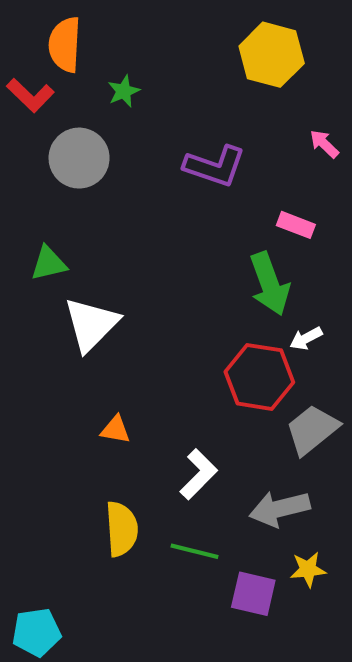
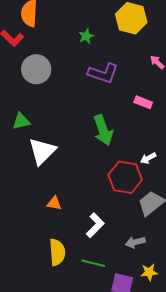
green star: (124, 91) -> (86, 36), moved
green arrow: (270, 284) -> (103, 130), moved
gray arrow: (280, 509) -> (135, 242), size x0.7

